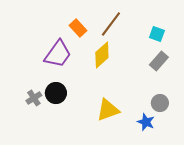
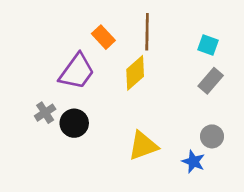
brown line: (111, 24) -> (147, 32), turned -36
gray cross: (34, 98) -> (45, 113), moved

